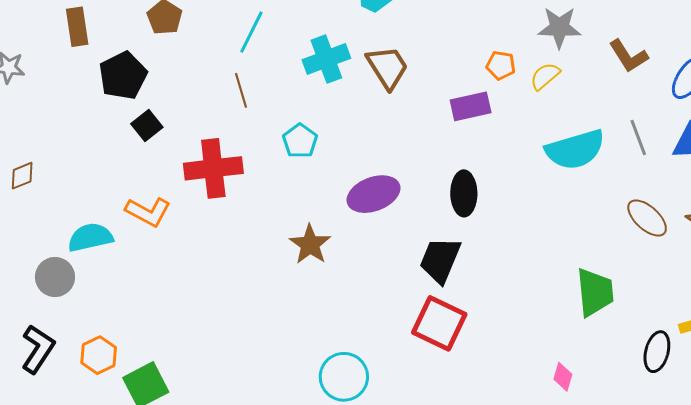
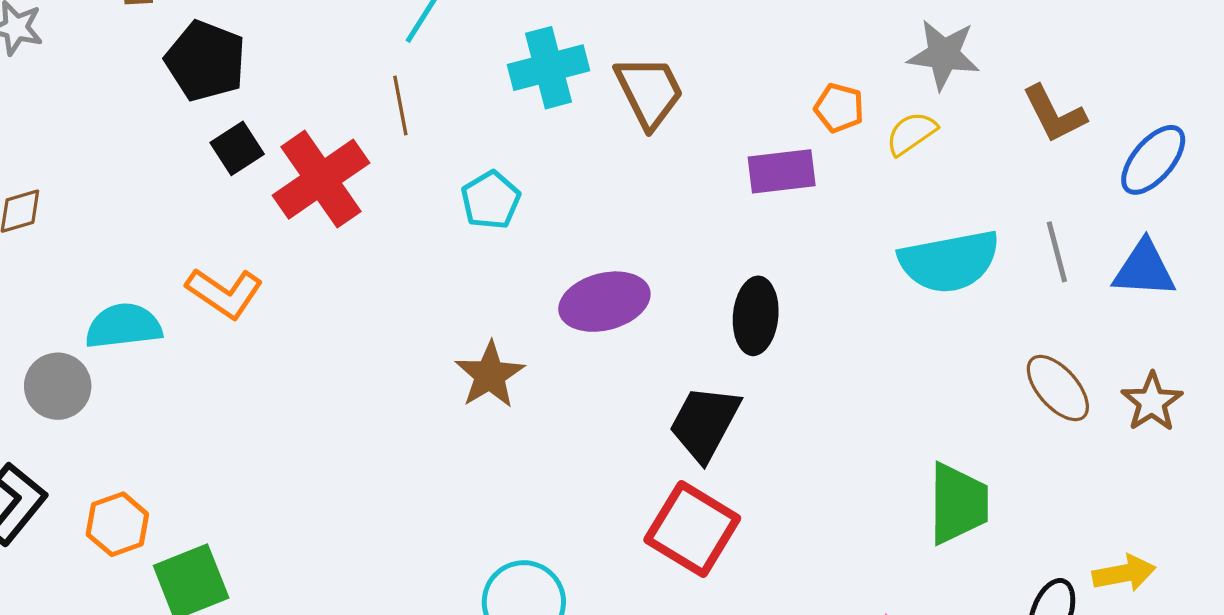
black pentagon: (123, 76) -> (206, 61), turned -30
red cross: (213, 168) -> (321, 179), moved, turned -34

